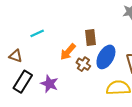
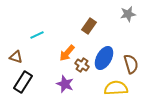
brown rectangle: (91, 37) -> (89, 26), moved, turned 42
purple star: (49, 84) -> (65, 84), moved

